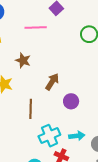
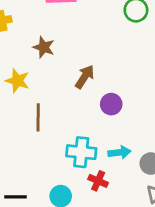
brown line: (31, 109) -> (38, 117), moved
cyan cross: (49, 136) -> (81, 152), turned 30

